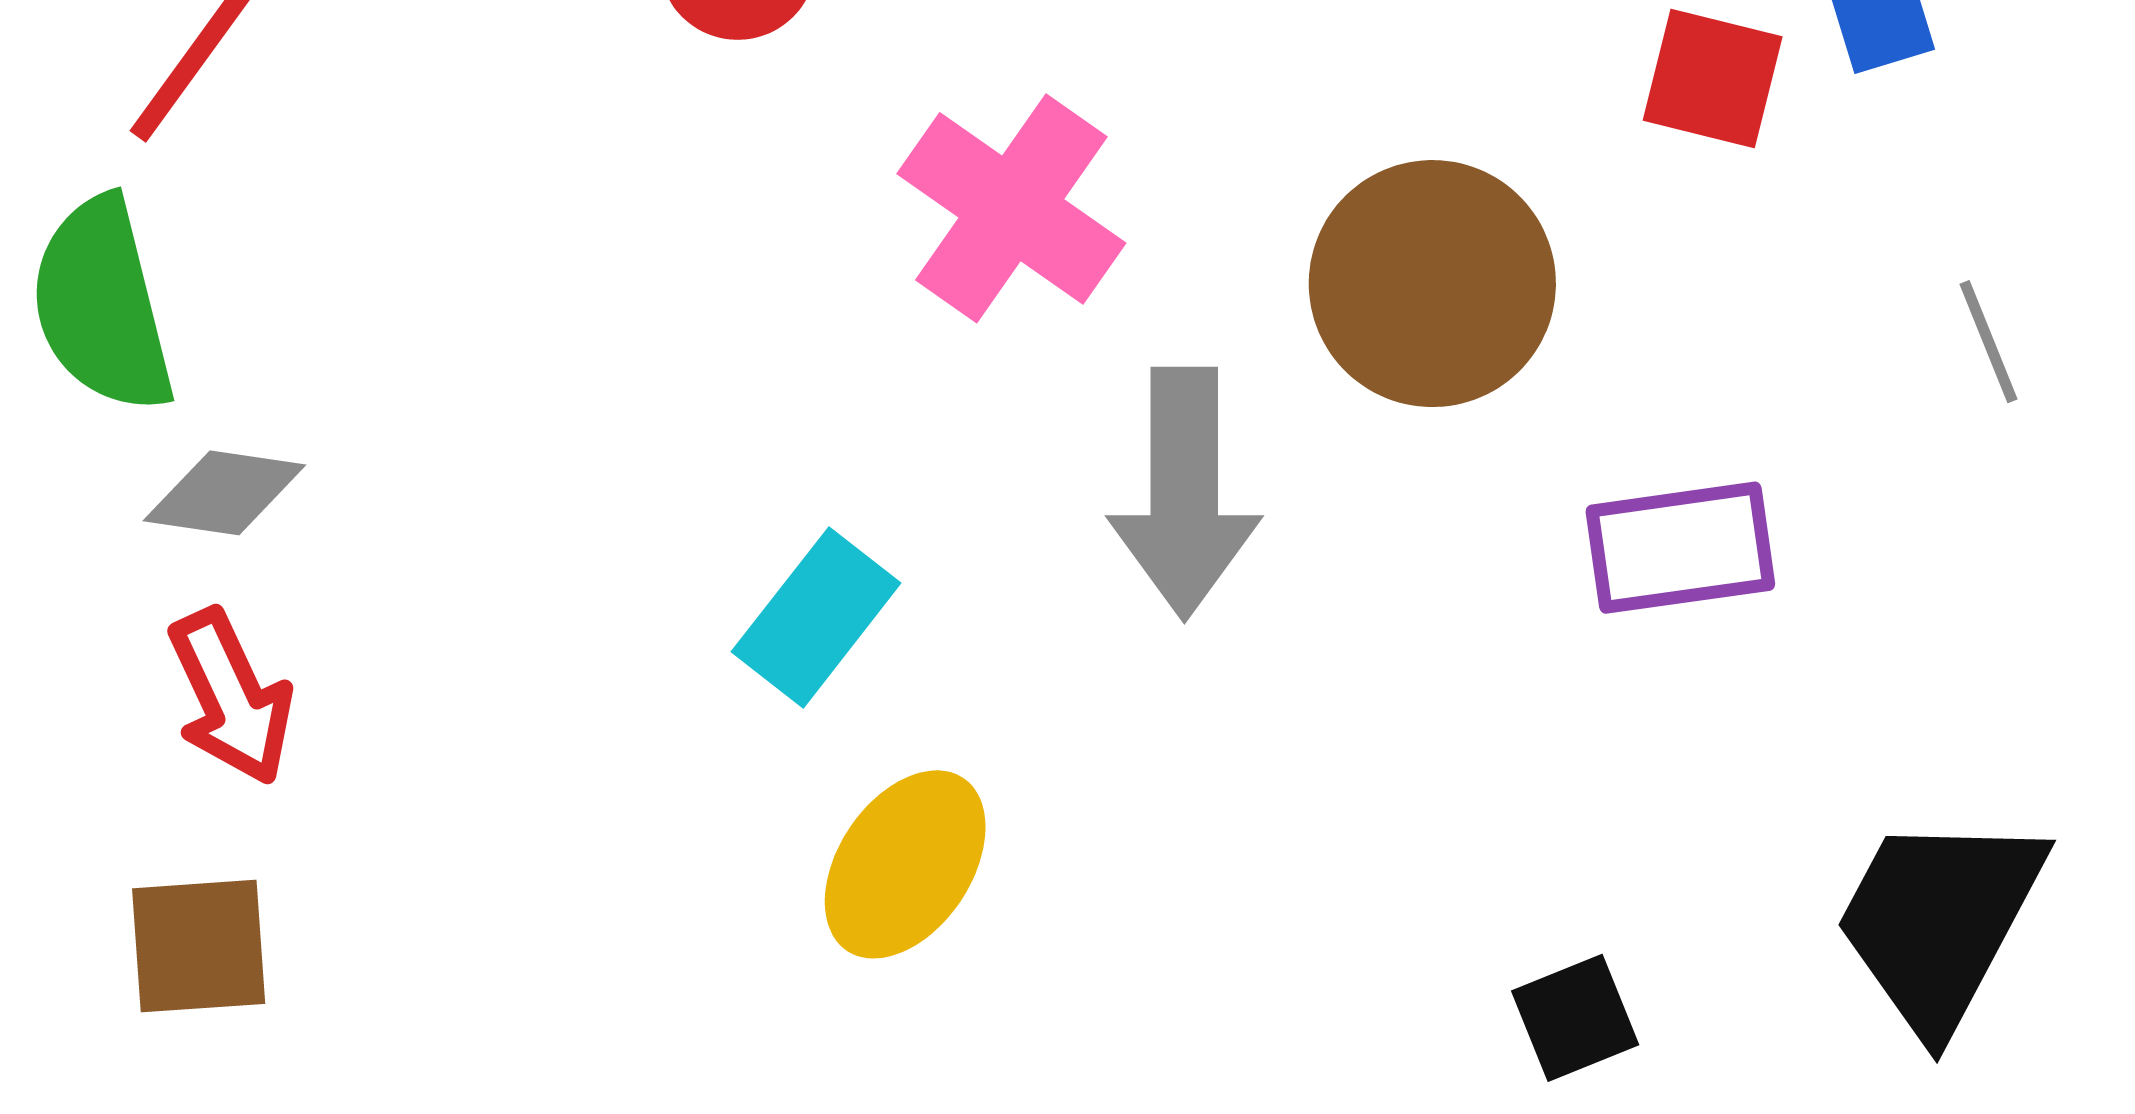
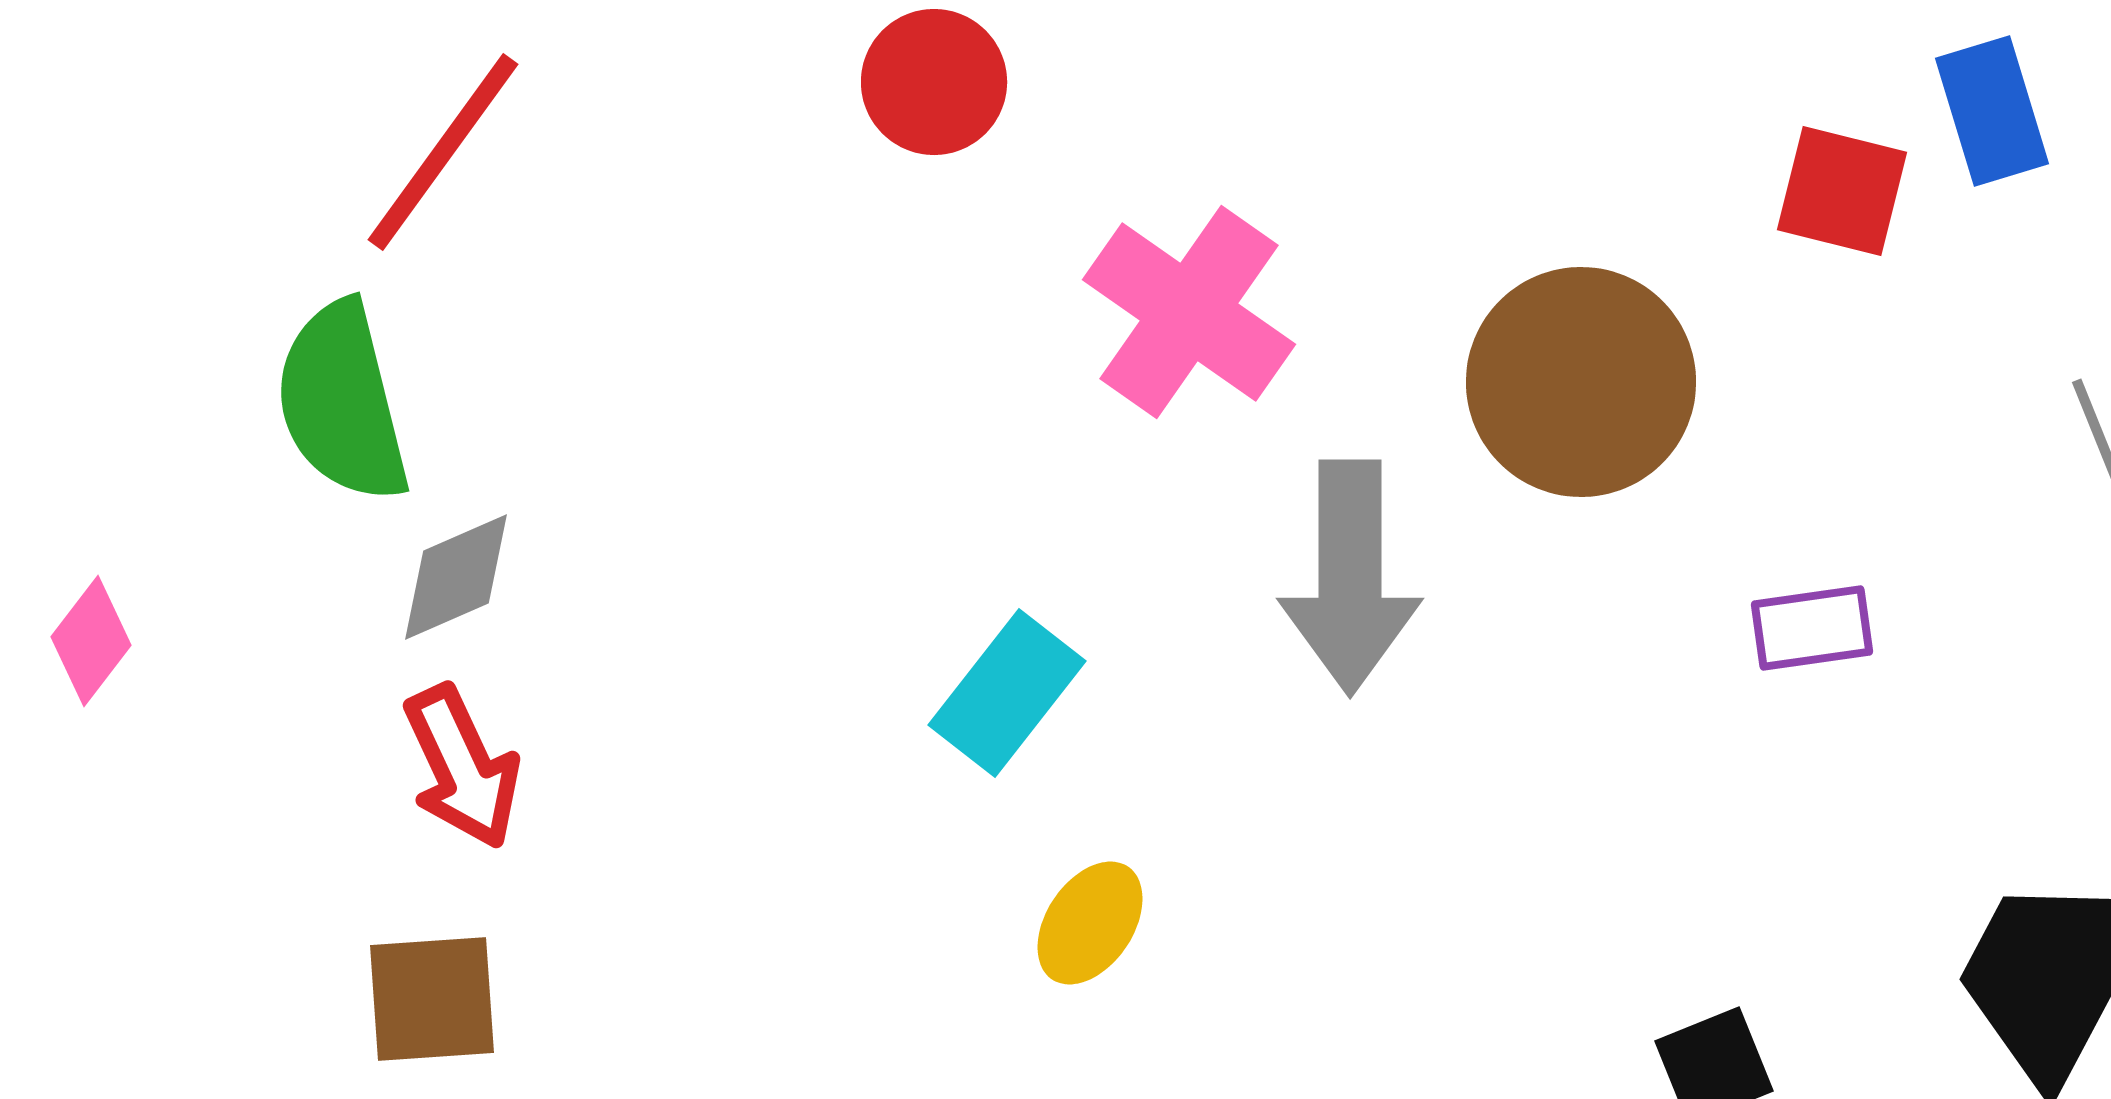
gray diamond: (224, 493) -> (456, 577), turned -32
purple rectangle: (1680, 548) -> (1812, 628), size x0.7
yellow ellipse: (905, 864) -> (1090, 923), size x0.7

